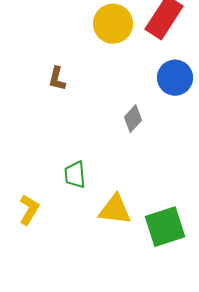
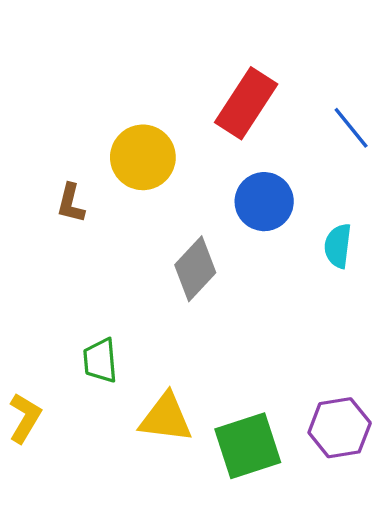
yellow circle: (113, 24) -> (143, 157), moved
gray diamond: (133, 119) -> (195, 269), size x1.4

